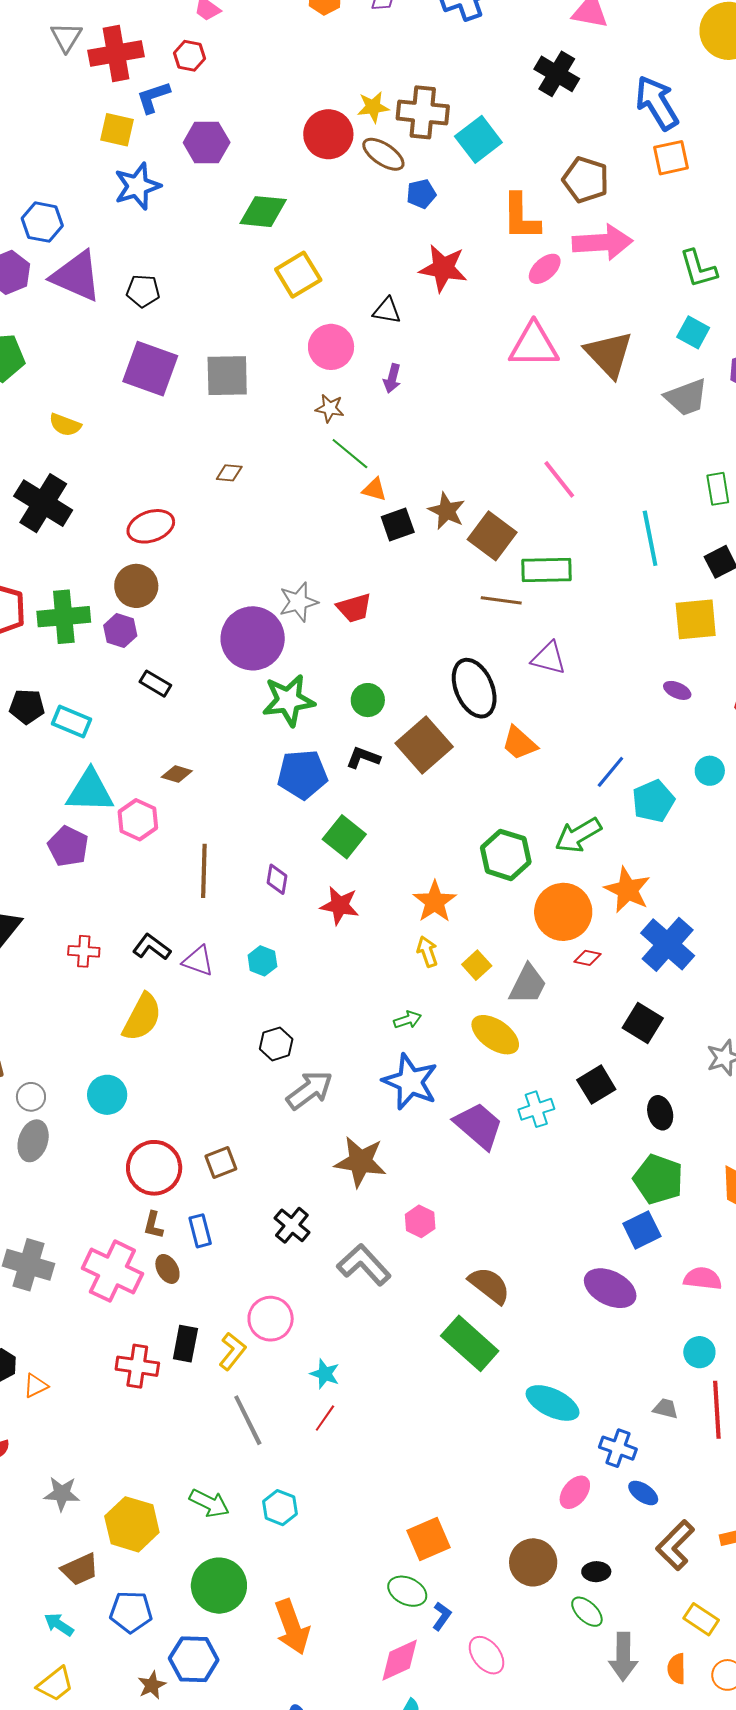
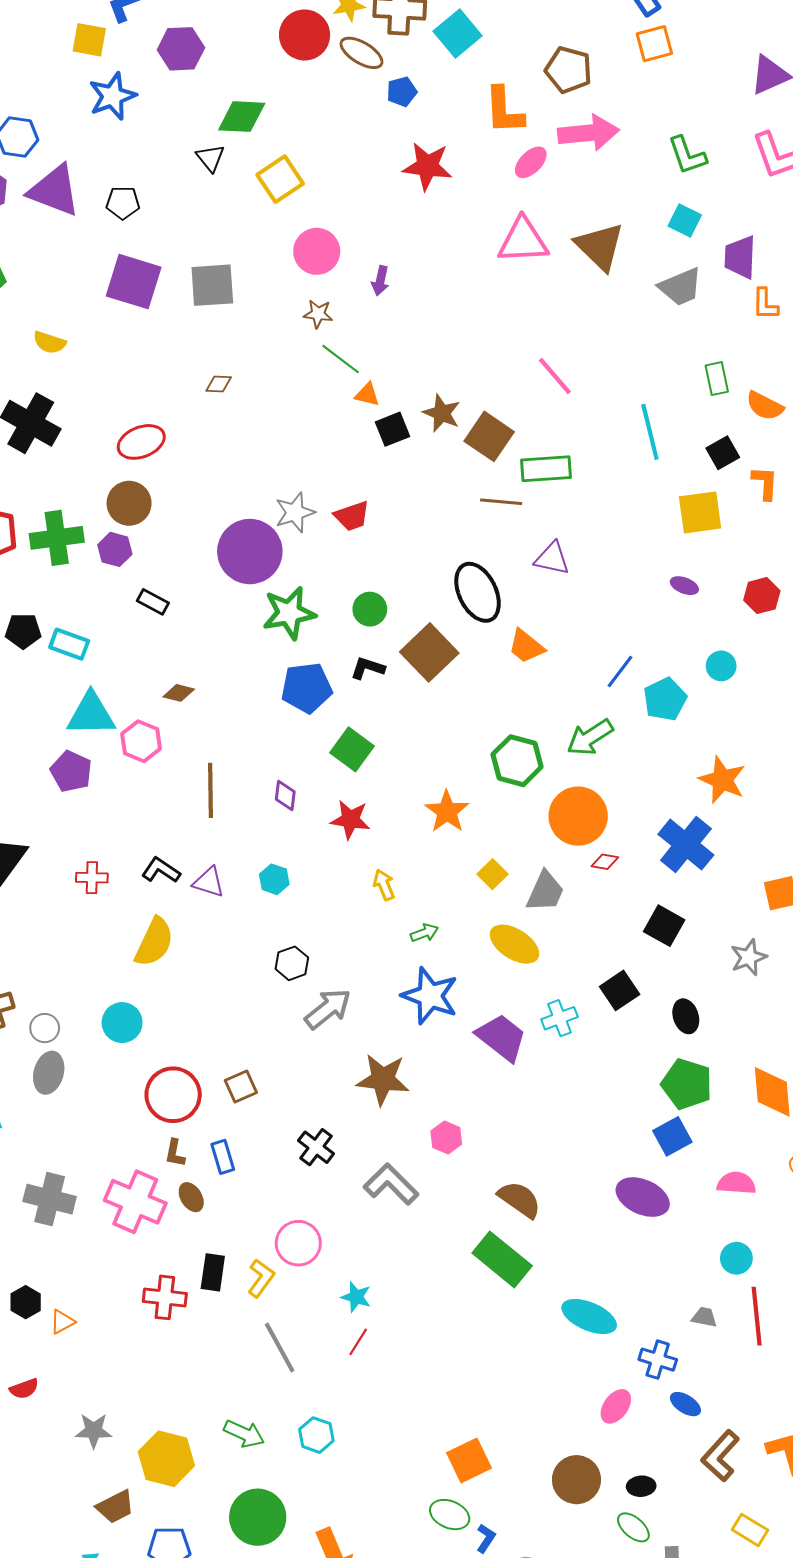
black triangle: (387, 311) -> (210, 158), moved, turned 44
orange star: (627, 890) -> (722, 780), moved
yellow arrow: (427, 952) -> (384, 885), moved

